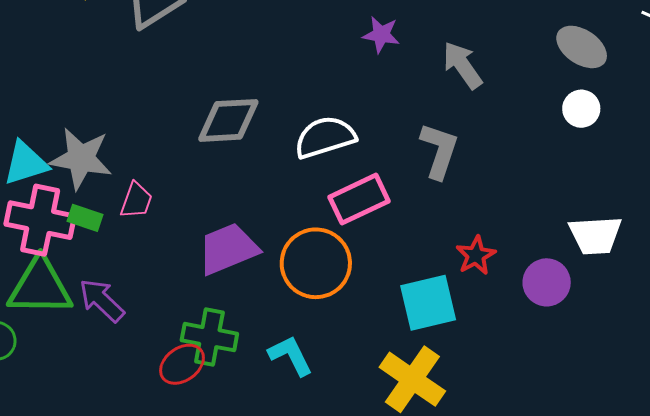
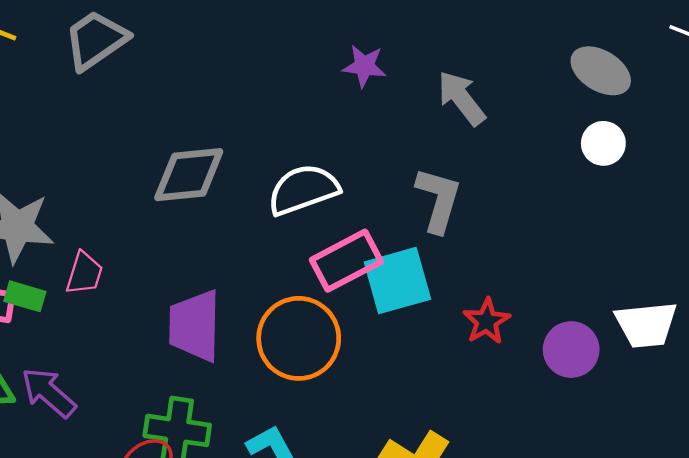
white trapezoid: (595, 235) -> (646, 325), moved
purple trapezoid: (228, 249) -> (195, 326), turned -64
cyan square: (428, 303) -> (397, 281), moved

